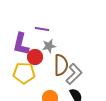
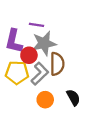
gray star: (49, 46) -> (44, 43), size x1.6
gray L-shape: (74, 74) -> (40, 74), moved

